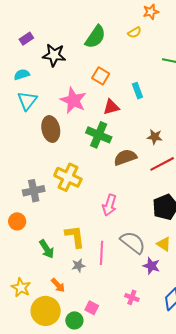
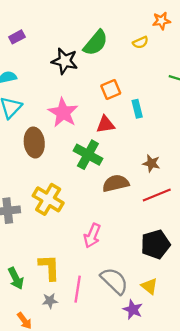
black star: (54, 55) -> (65, 61), moved
orange square: (101, 76) -> (111, 89), moved, turned 30

